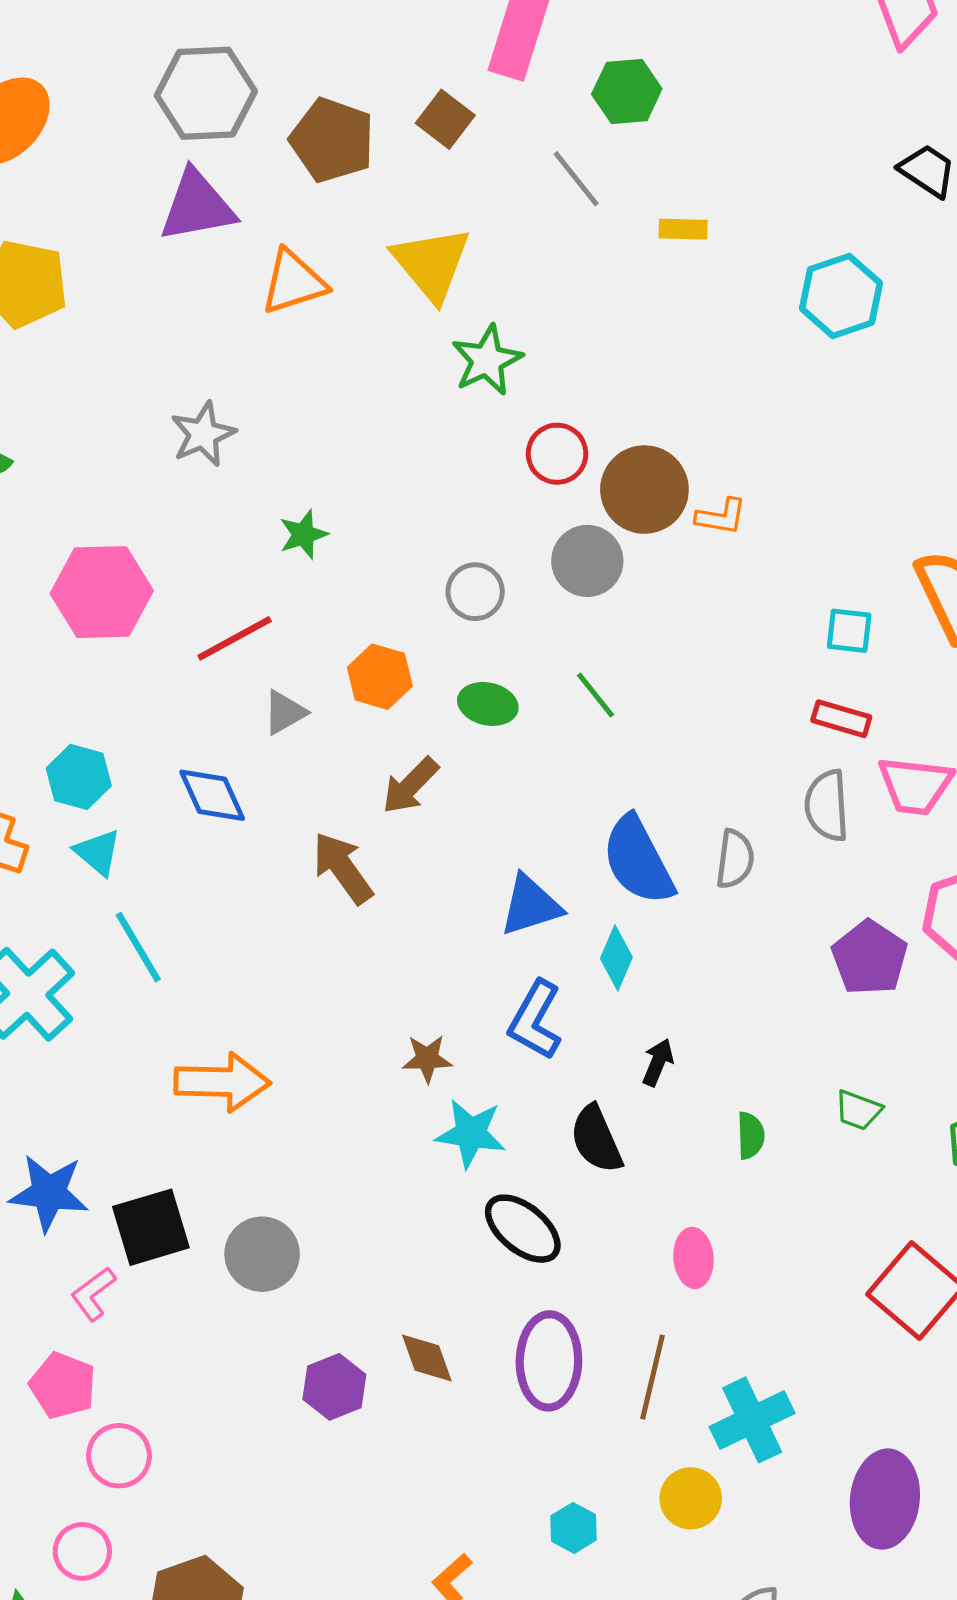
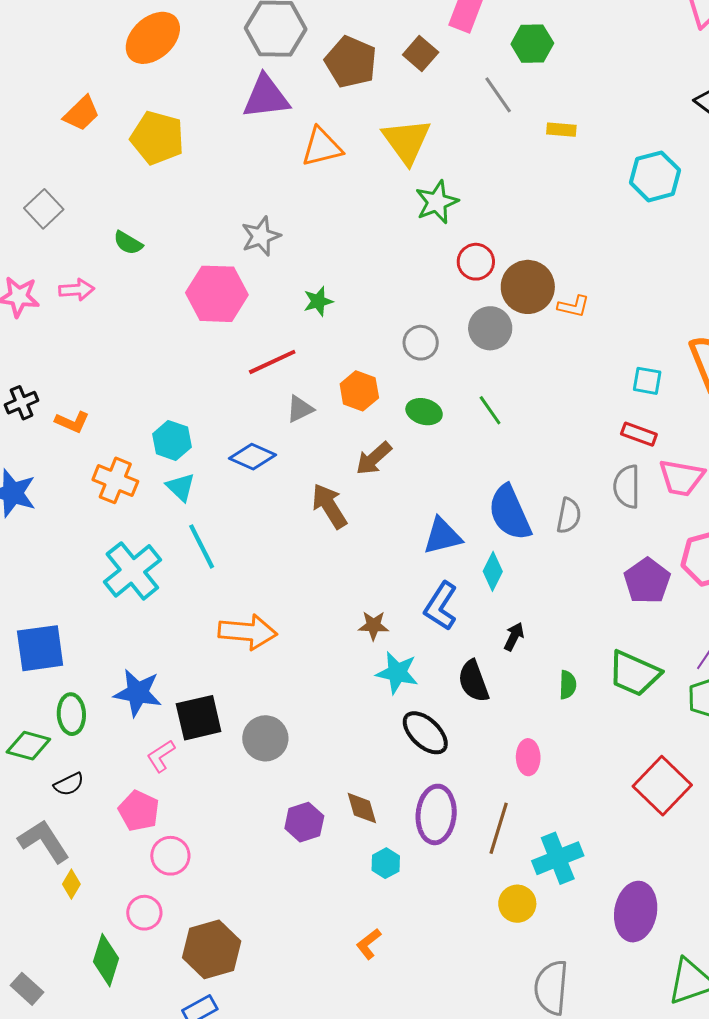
pink hexagon: (102, 592) -> (217, 294), moved
blue diamond: (212, 795) -> (253, 457), turned -45
green trapezoid: (858, 1110) -> (634, 673), size x1.8
cyan hexagon: (574, 1528) -> (386, 863), moved

